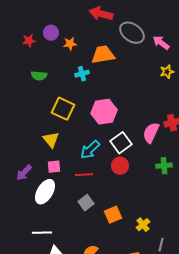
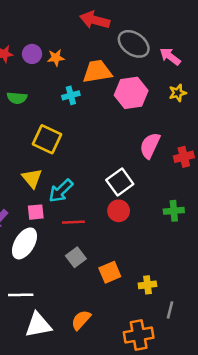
purple circle: (51, 33) -> (32, 54), moved
pink hexagon: (104, 112) -> (131, 93), moved
pink semicircle: (151, 133) -> (150, 146), moved
cyan arrow: (90, 150) -> (61, 191), moved
yellow cross: (143, 225) -> (147, 285), turned 32

